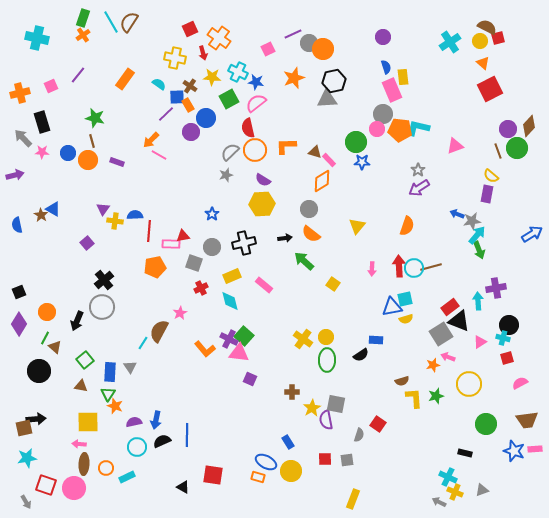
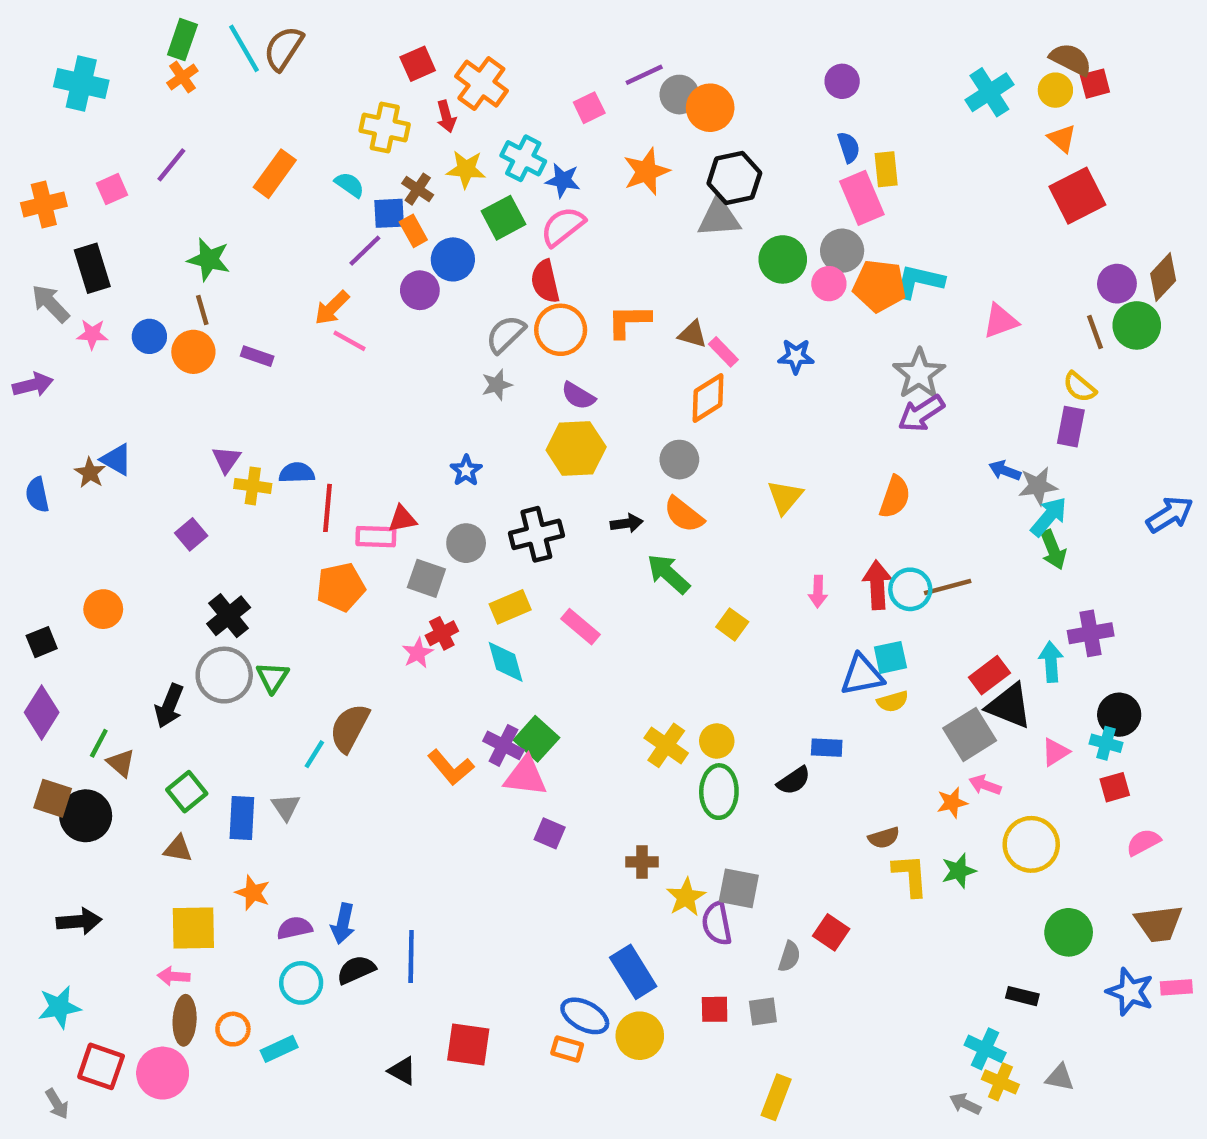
green circle: (356, 142) -> (783, 259), moved
gray star: (418, 170) -> (919, 374), size x1.6
orange circle: (47, 312) -> (103, 609), moved
pink star: (180, 313) -> (418, 653), moved
green triangle: (108, 394) -> (273, 677), moved
brown square: (24, 428) -> (53, 798), moved, turned 30
blue rectangle: (288, 442) -> (633, 972), size x1.6
gray triangle: (482, 490) -> (1060, 1077), turned 32

